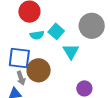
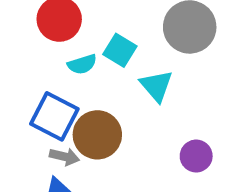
blue square: (19, 58) -> (54, 116), turned 30
gray arrow: (21, 78) -> (64, 157), turned -48

